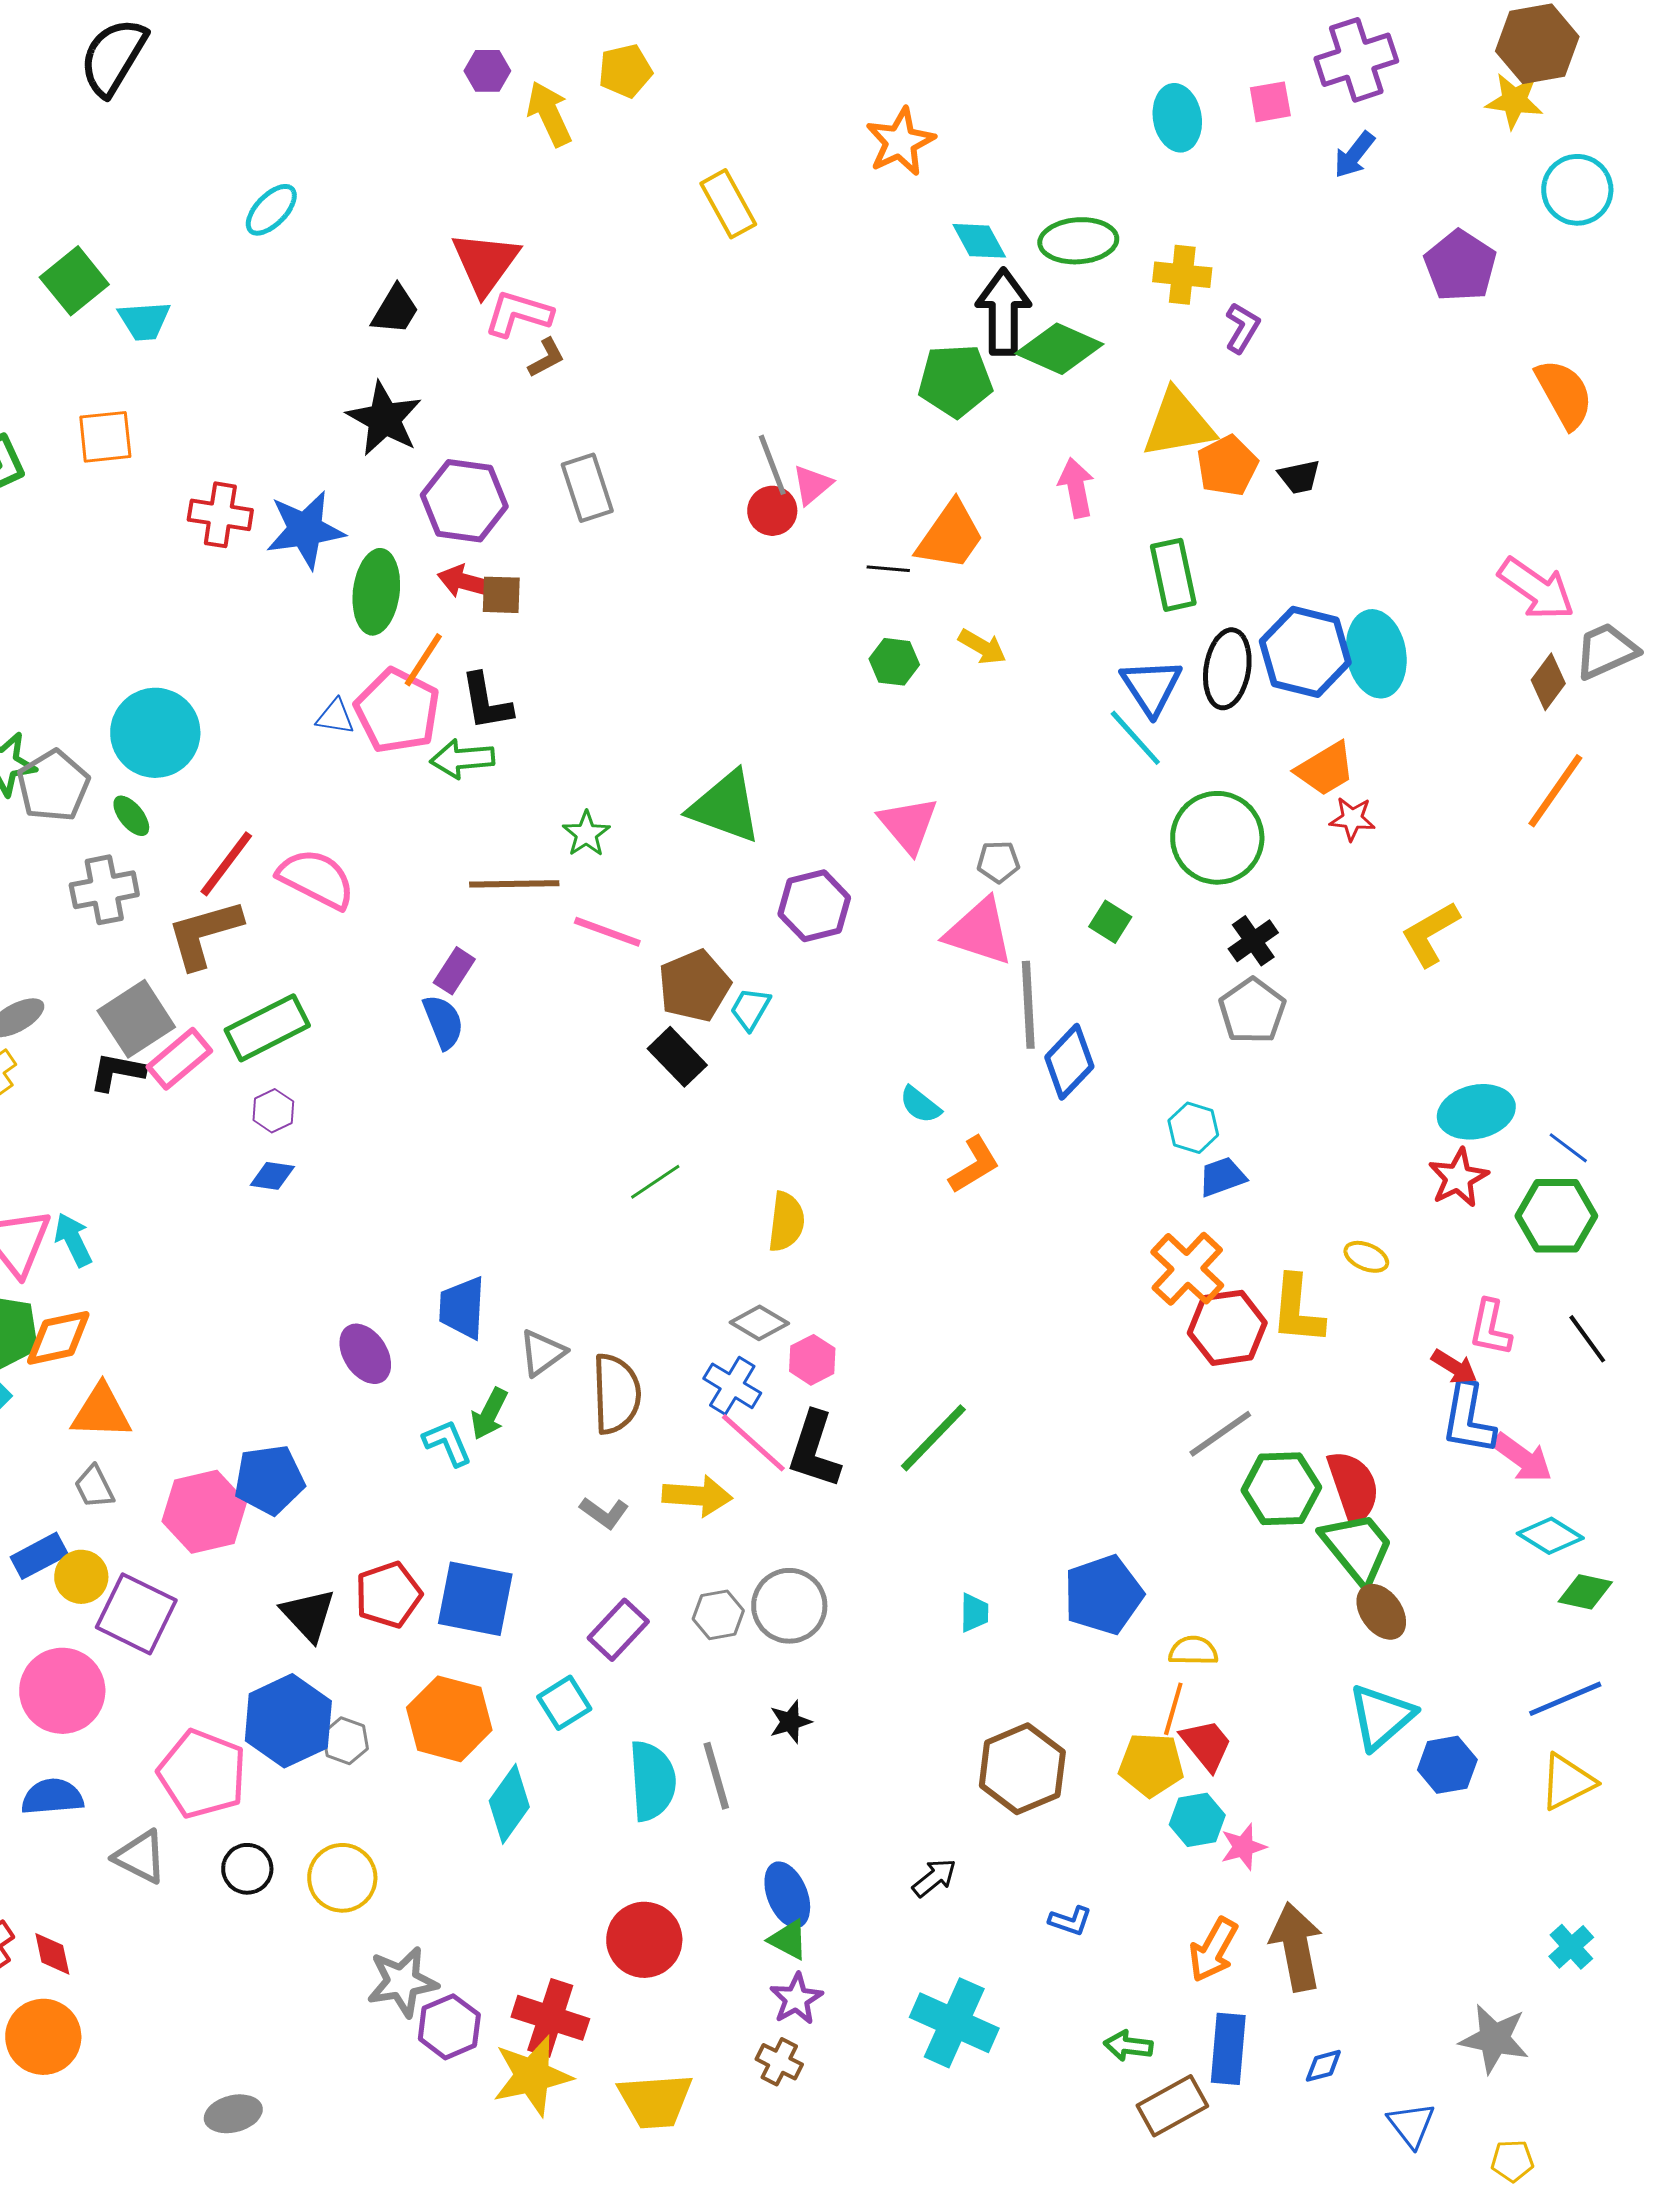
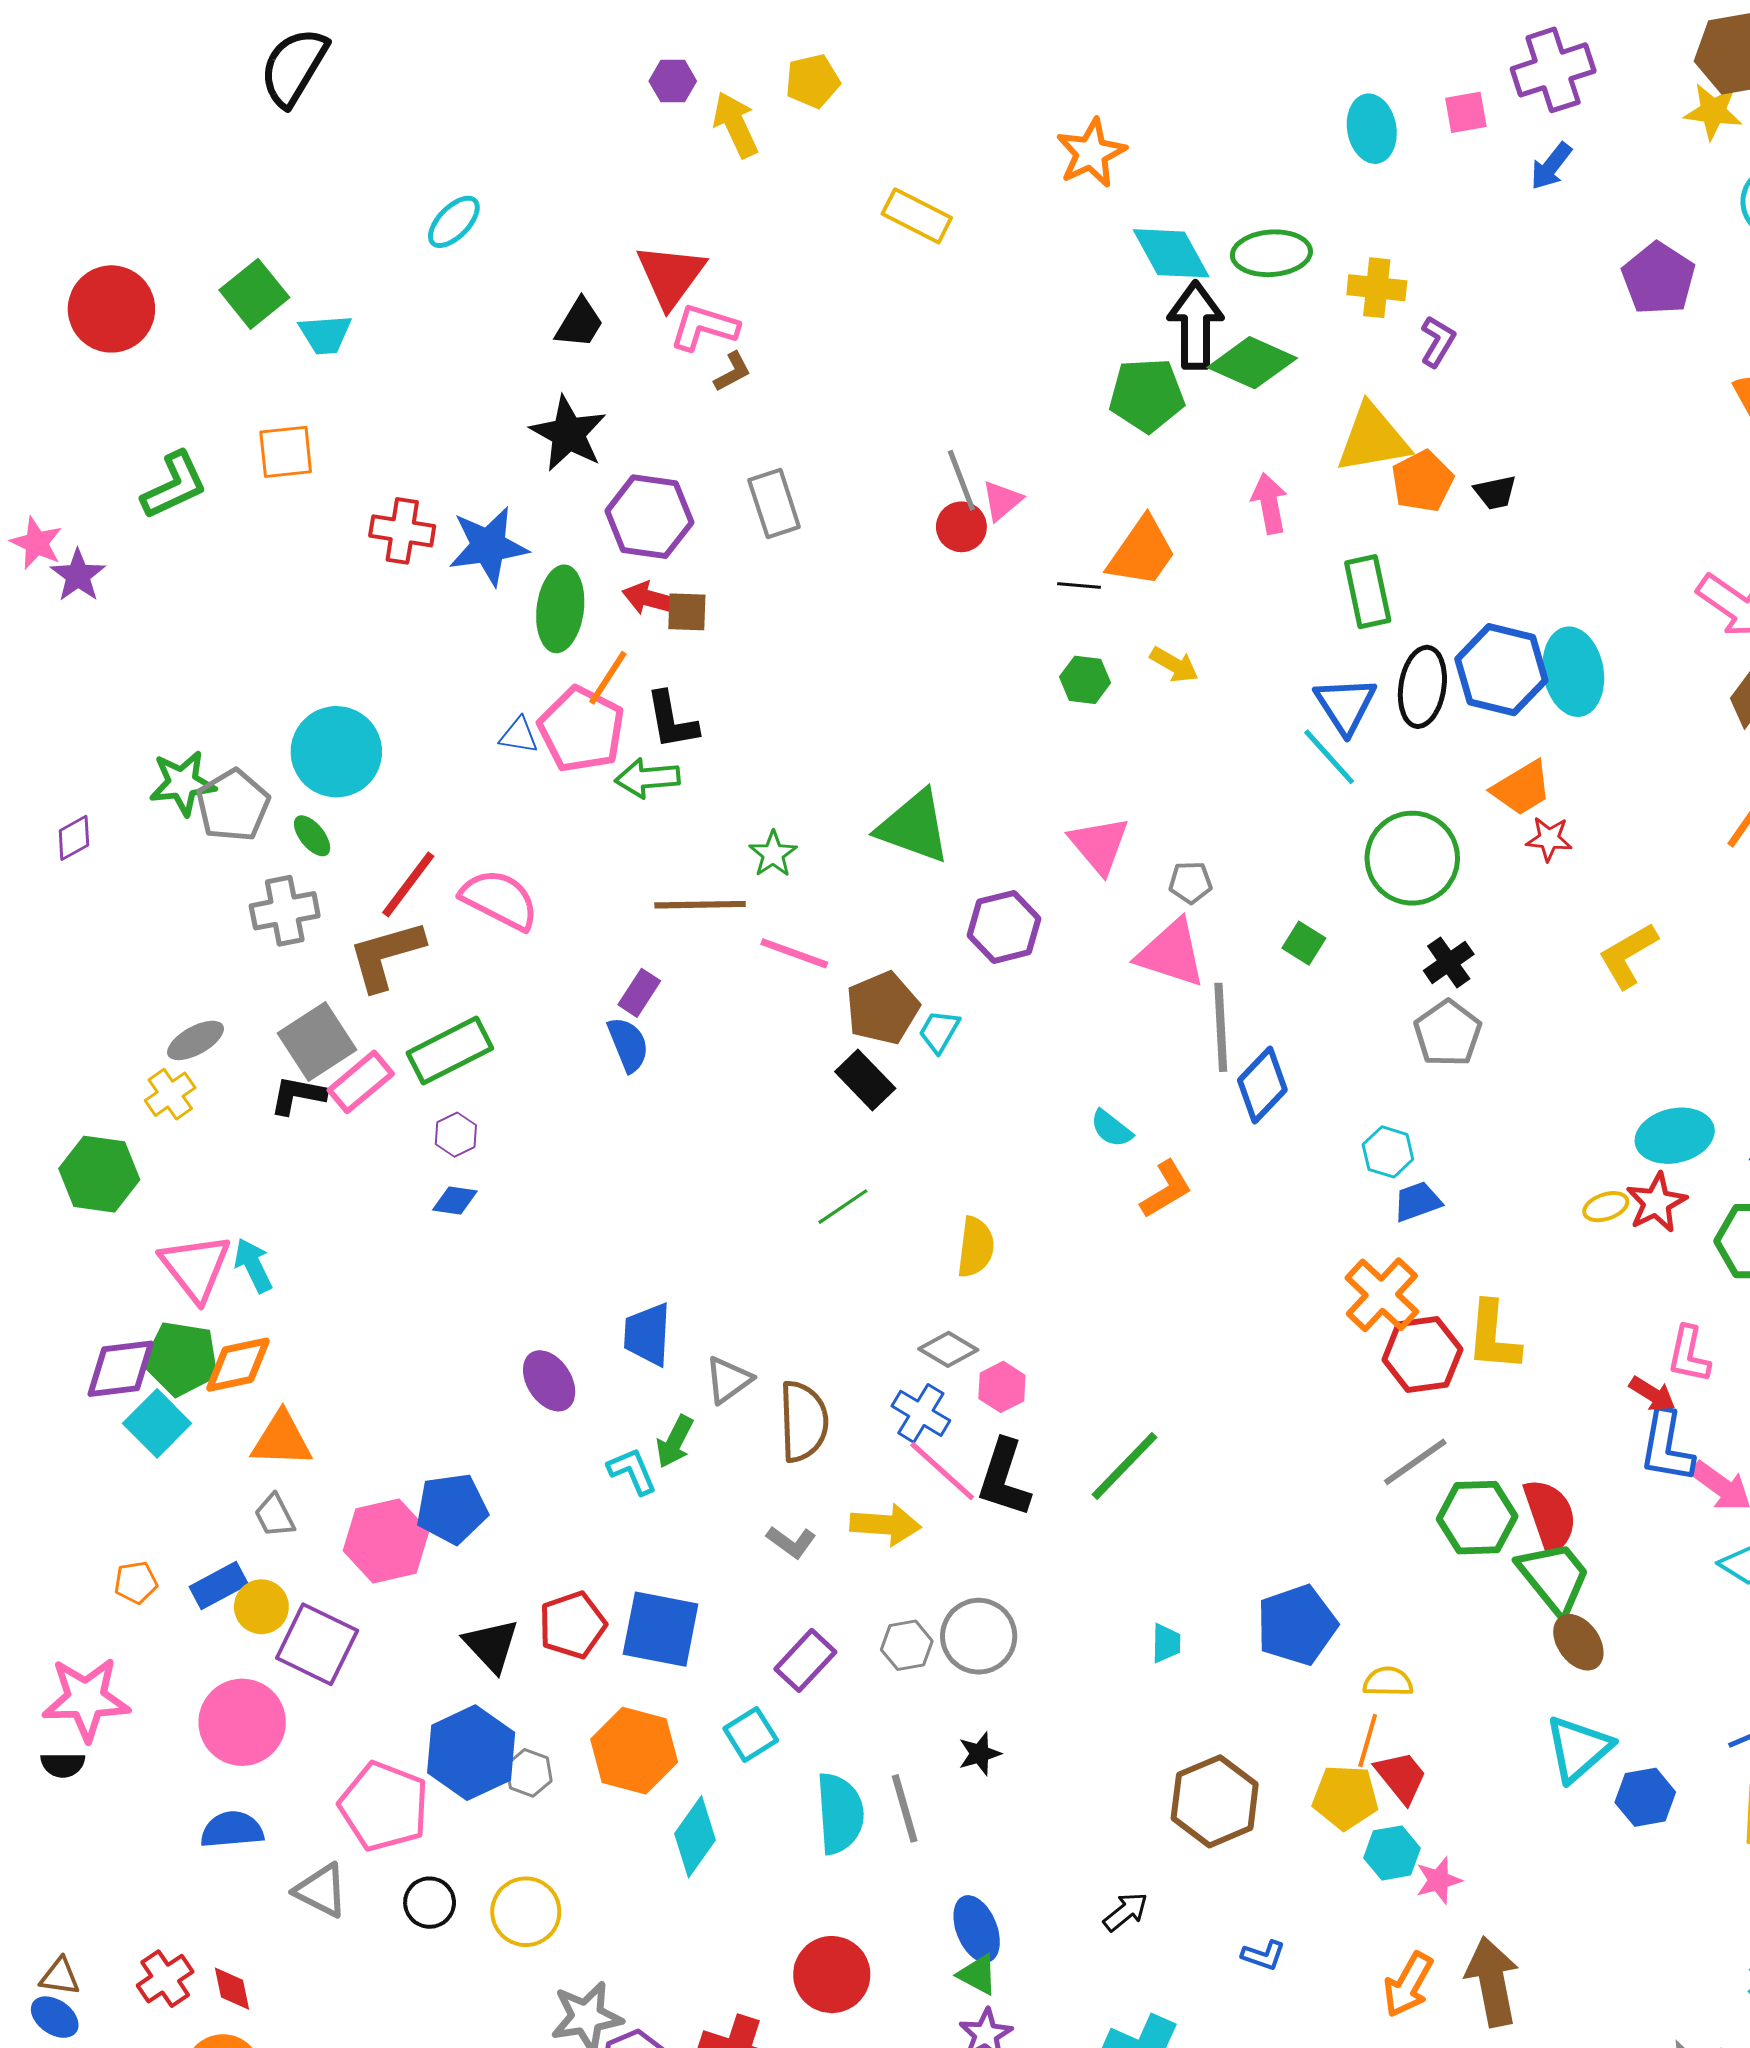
yellow rectangle: (728, 204) -> (917, 216), turned -34
cyan diamond: (979, 241) -> (1171, 253), size x1.4
yellow ellipse: (1366, 1257) -> (1606, 1207), moved, turned -42

